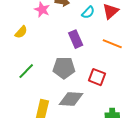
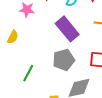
purple rectangle: (76, 39) -> (67, 29), size x1.4

